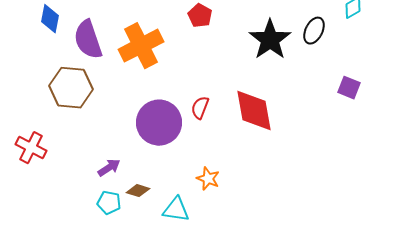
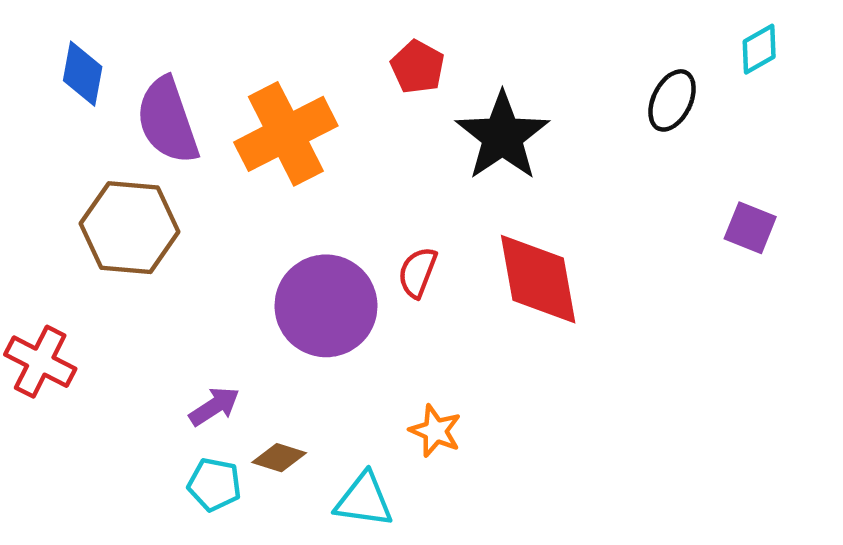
black star: (270, 40) -> (502, 136), moved

